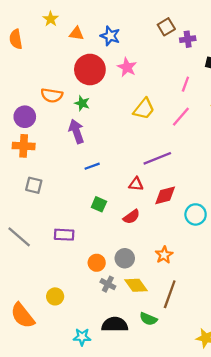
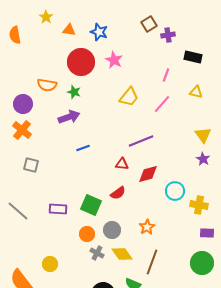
purple arrow: (76, 131) -> (69, 117), turned 90
orange cross: (24, 146) -> (22, 130), turned 36
green square: (99, 204) -> (91, 205), moved, size x1.5

